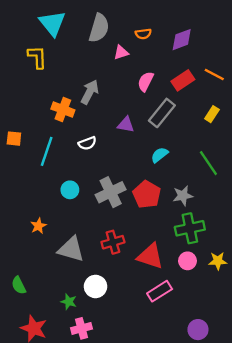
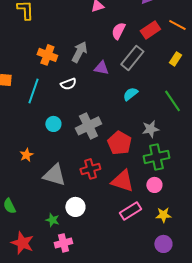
gray arrow: (90, 92) -> (79, 52), moved
red pentagon: (147, 194) -> (119, 143), moved
yellow star: (218, 261) -> (163, 215), moved

